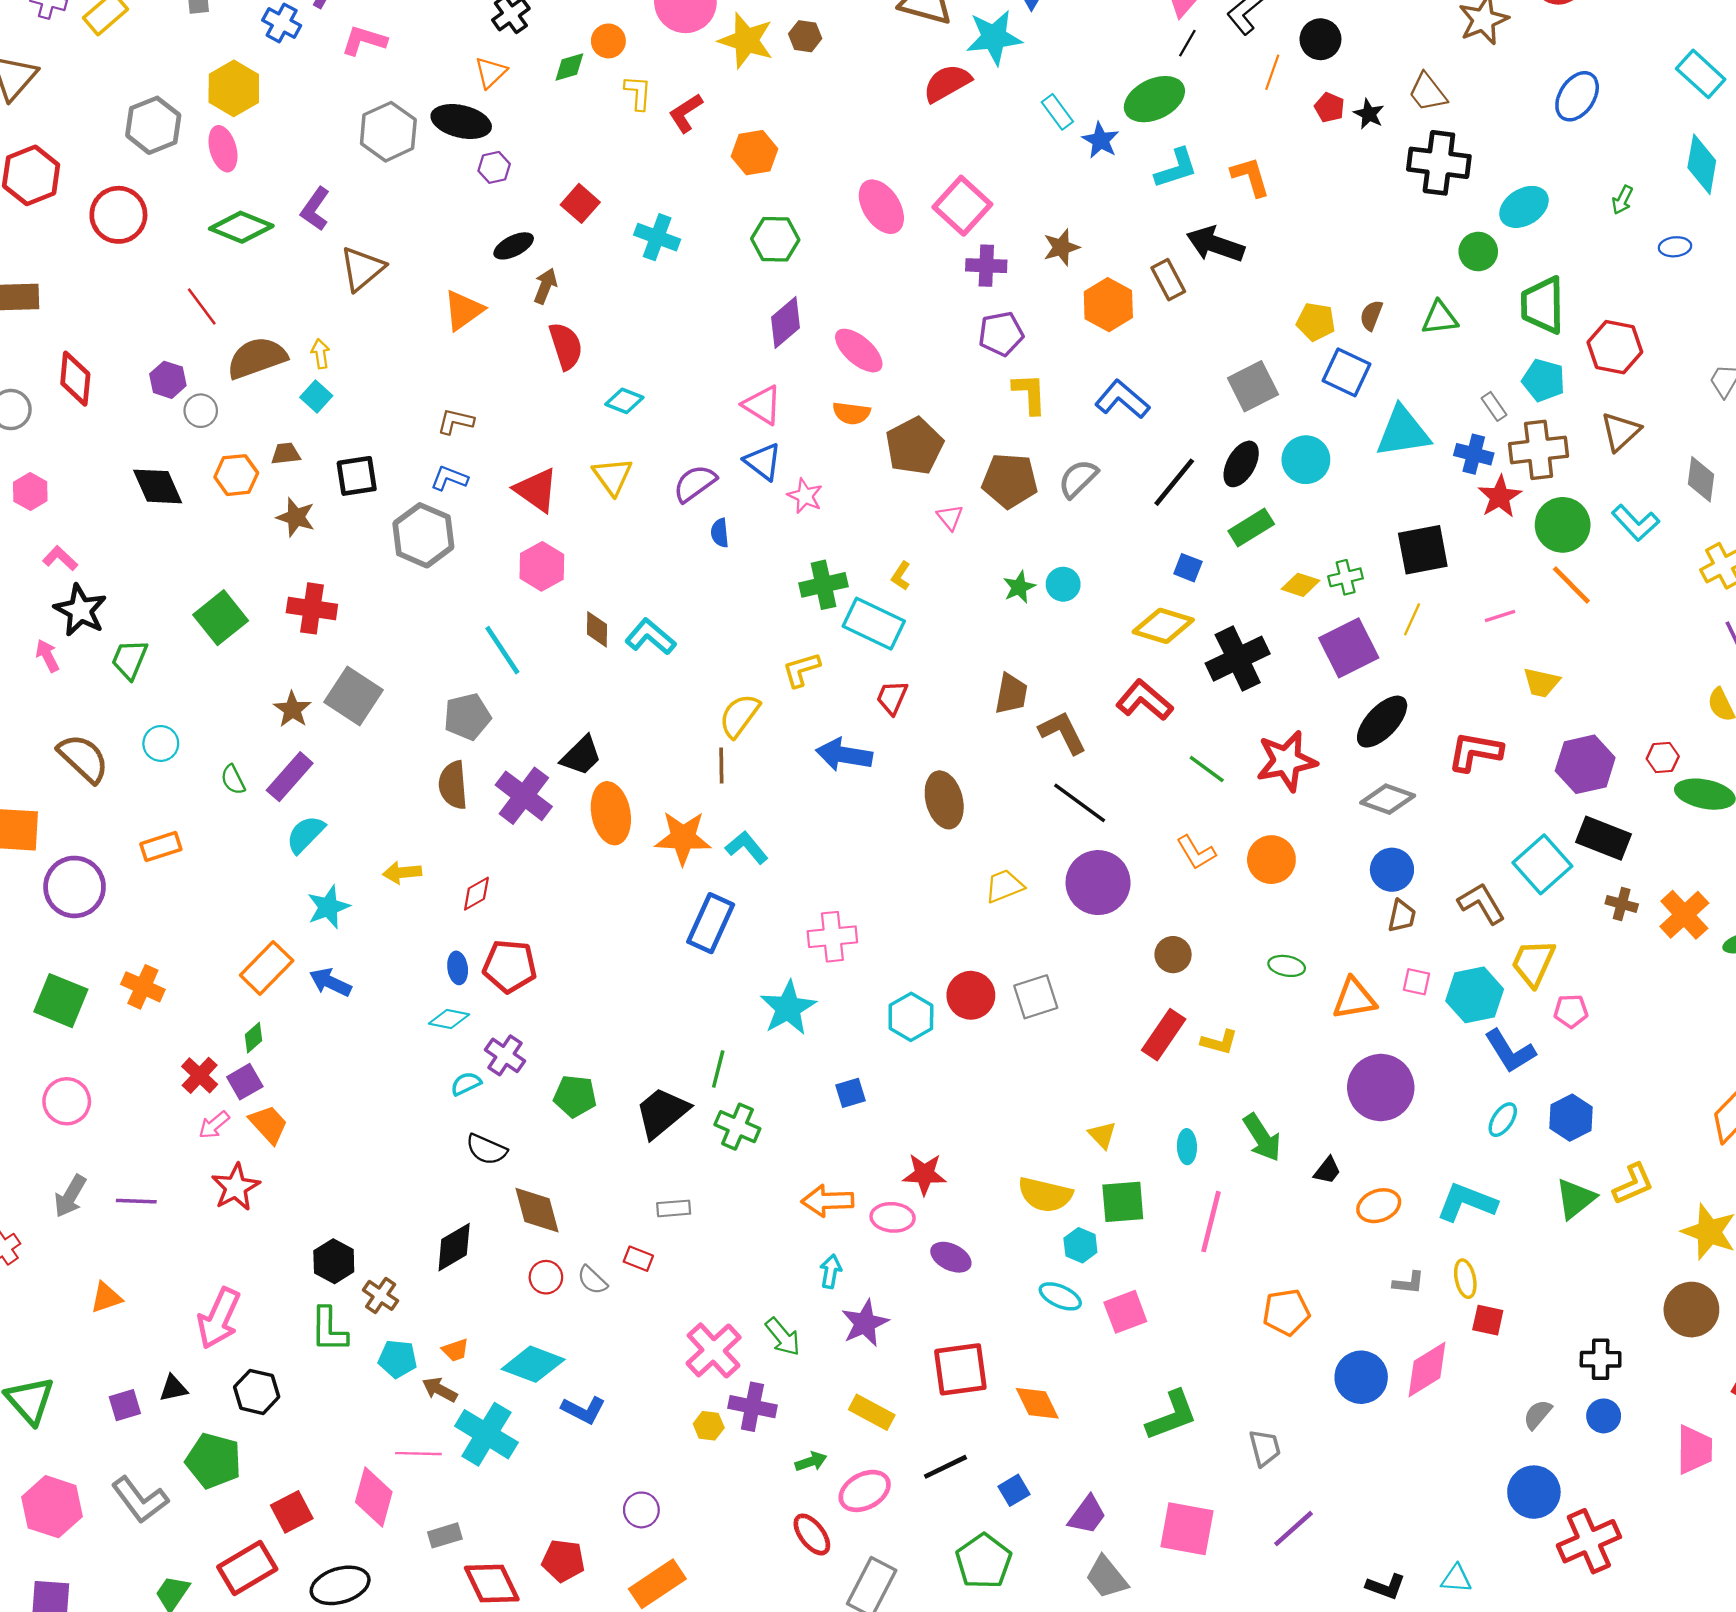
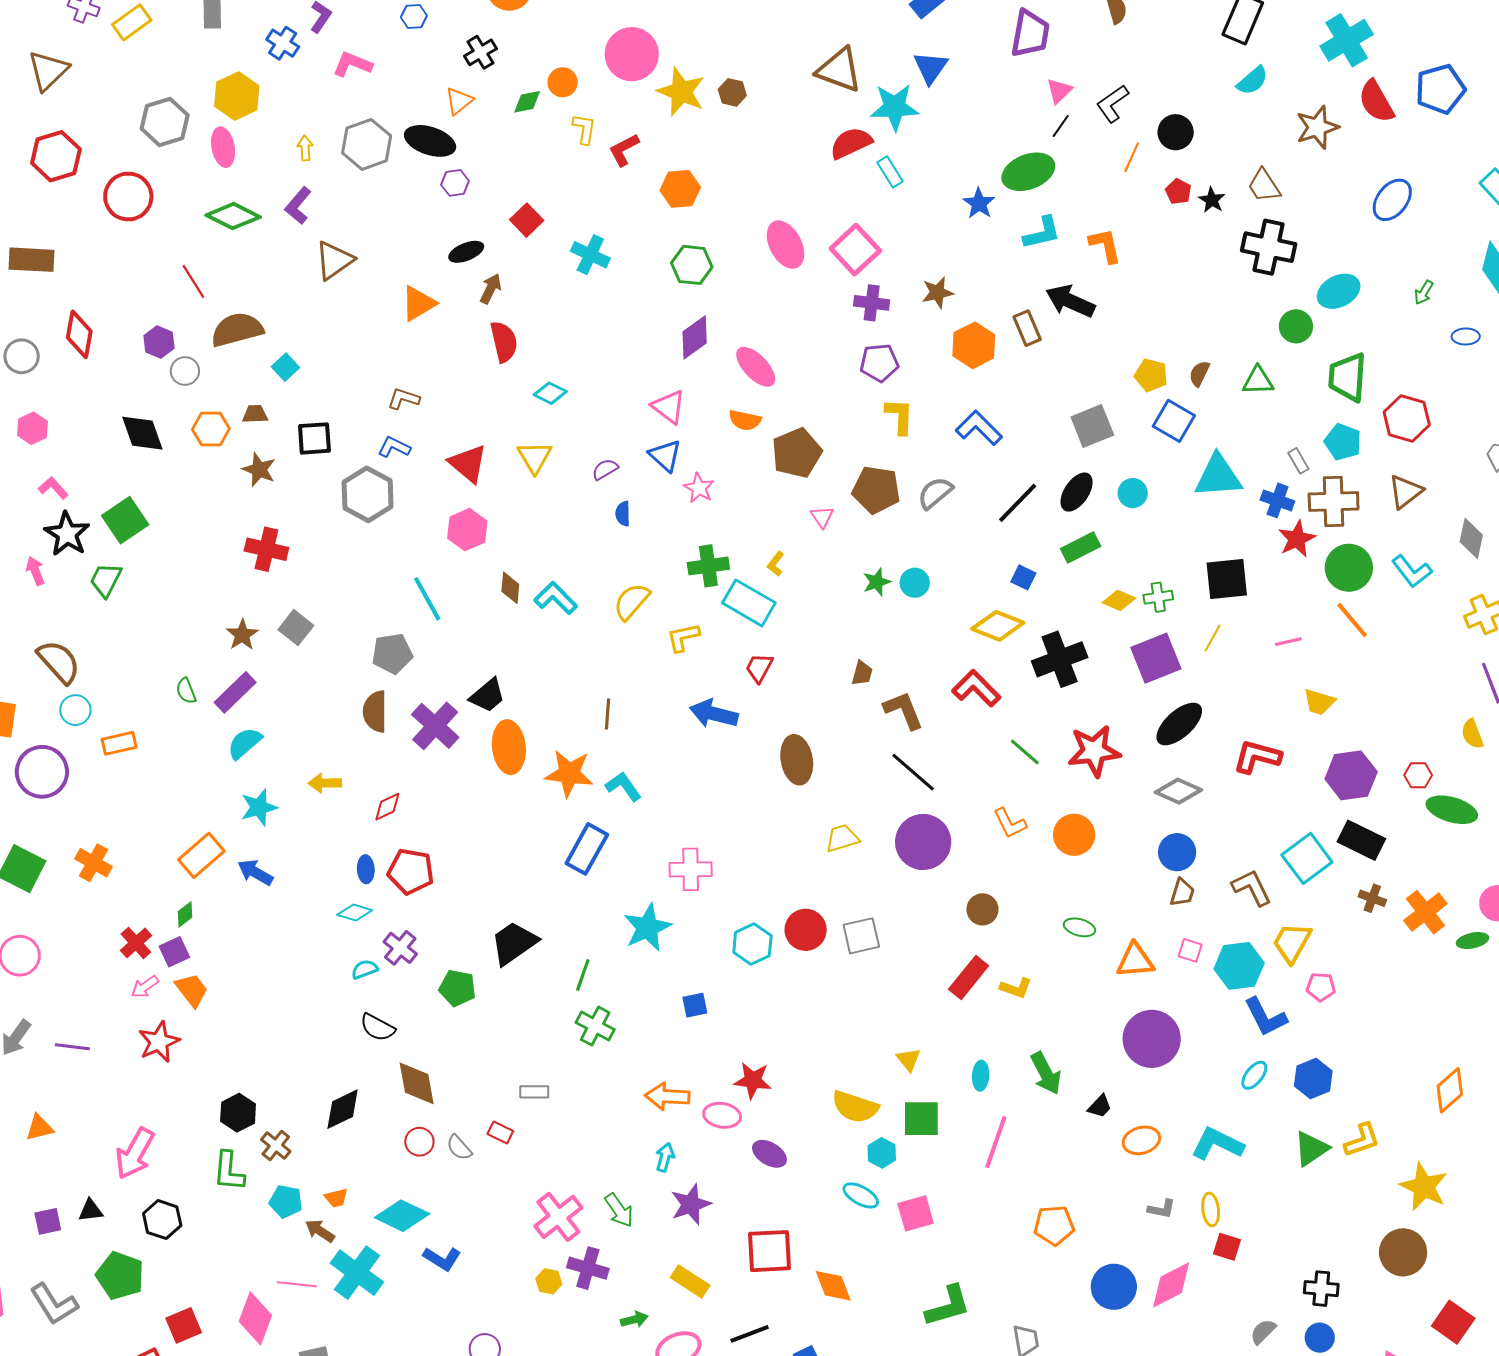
cyan rectangle: (1057, 112) -> (890, 172), moved
yellow arrow: (320, 354) -> (305, 148), moved
cyan circle: (1306, 460) -> (1133, 493), size x0.7
purple semicircle: (695, 483) -> (605, 469), size x0.7
green square: (221, 618) -> (125, 520), moved
brown trapezoid: (1011, 694) -> (862, 673), size x0.7
gray square: (354, 696) -> (296, 628), size x0.7
yellow semicircle: (739, 716) -> (632, 602), moved
cyan circle: (161, 743) -> (75, 710), moved
black trapezoid: (662, 1113) -> (514, 943), moved

